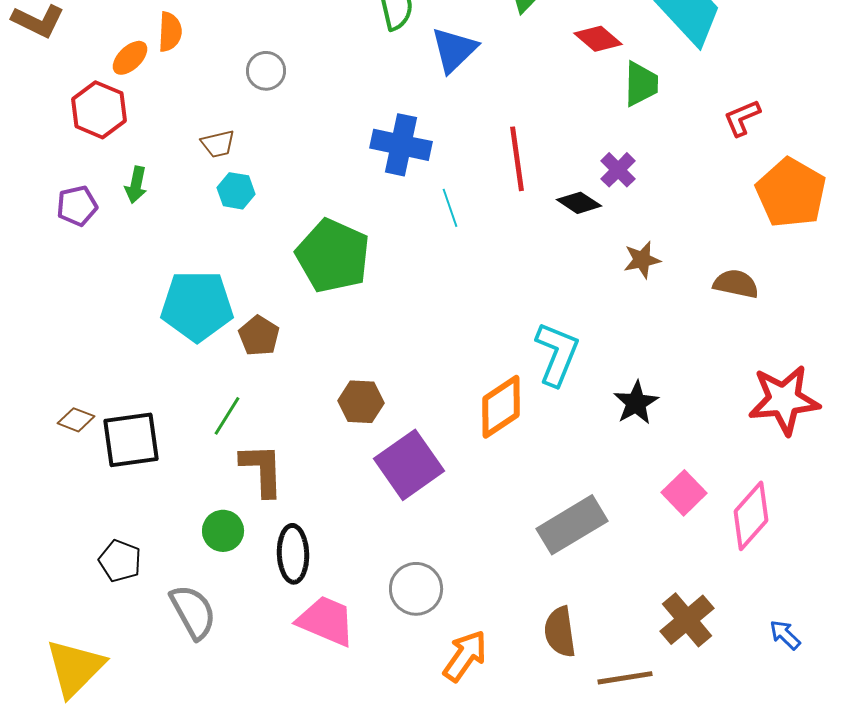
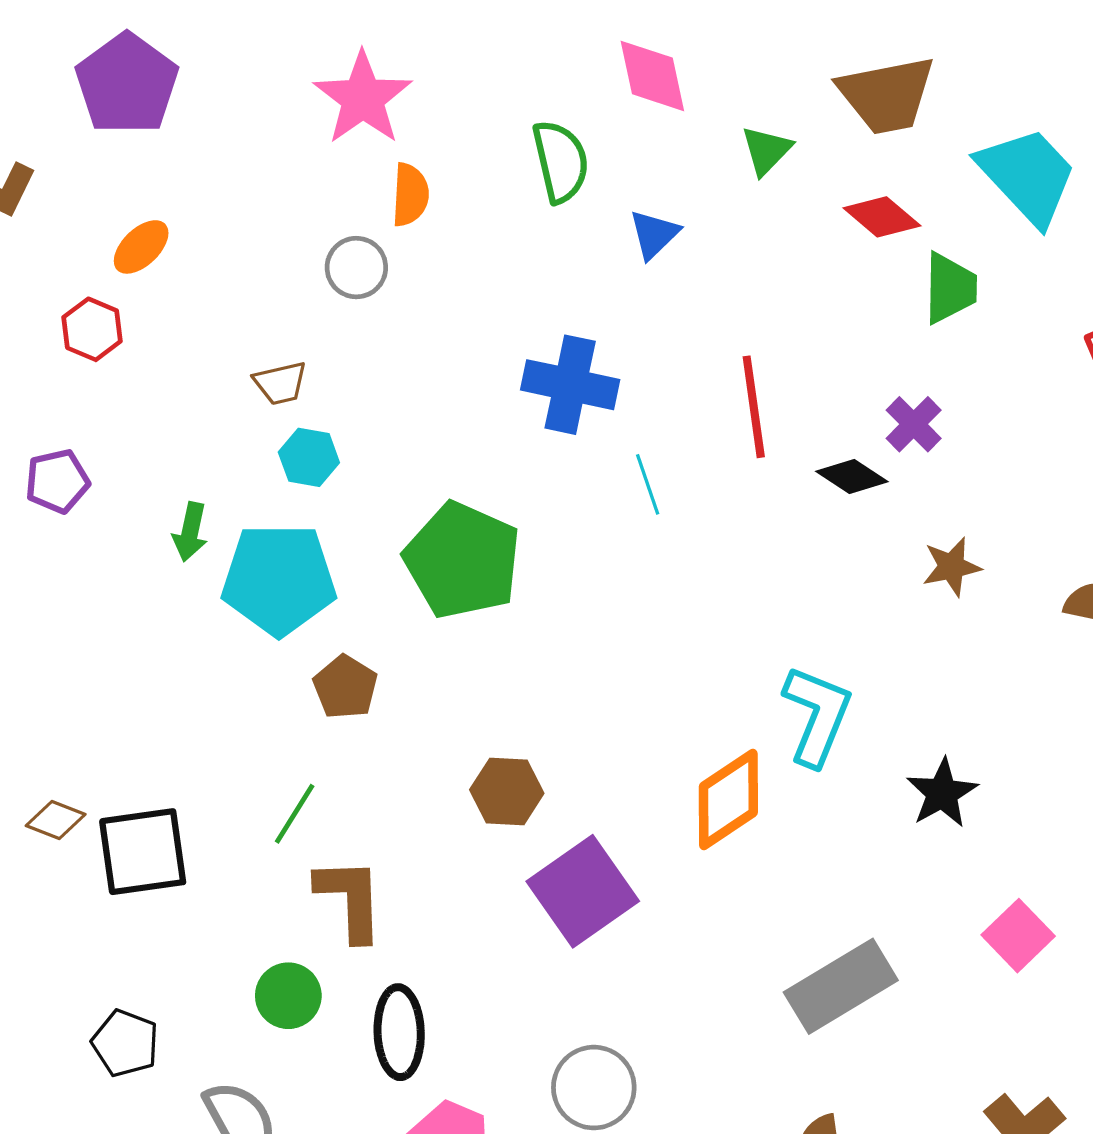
orange semicircle: (170, 32) -> (410, 195), moved
blue triangle: (454, 50) -> (654, 234), size x0.7
red hexagon: (99, 110) -> (92, 329), size x0.7
green arrow: (136, 185) -> (190, 532), moved
cyan pentagon: (197, 306) -> (279, 579), moved

